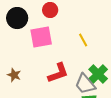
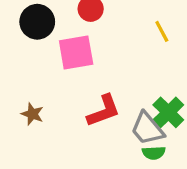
yellow line: (83, 40) -> (162, 31), moved

